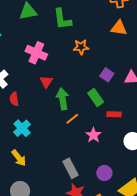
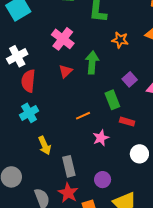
orange star: (81, 47) -> (120, 40), moved
red semicircle: (14, 99) -> (28, 81), size x1.5
green arrow: (63, 99) -> (92, 62), moved
yellow arrow: (19, 158) -> (45, 146), moved

